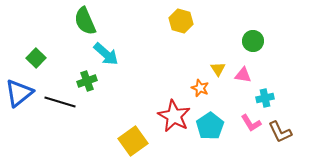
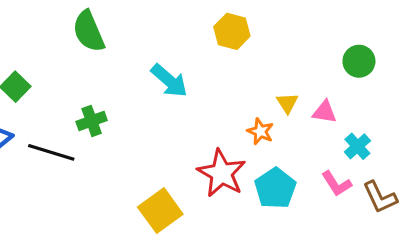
green circle: (253, 41) -> (359, 61), moved
cyan arrow: (106, 54) -> (169, 81), moved
cyan cross: (265, 98) -> (357, 146), turned -30

